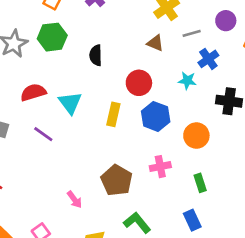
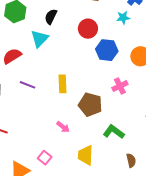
black semicircle: (96, 55) -> (51, 17), turned 42
cyan triangle: (70, 103) -> (40, 39), moved, turned 36
yellow rectangle: (113, 114) -> (62, 84), moved

